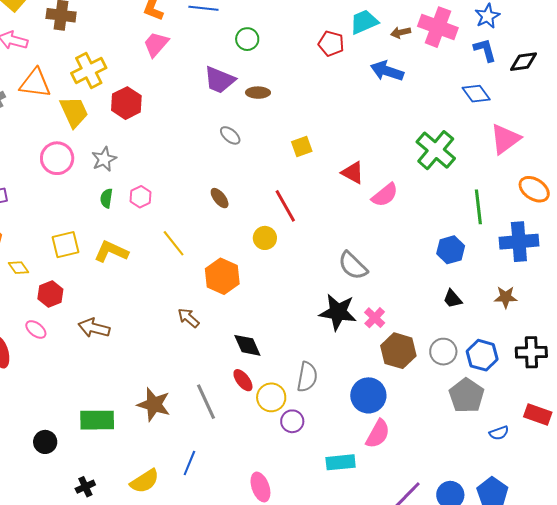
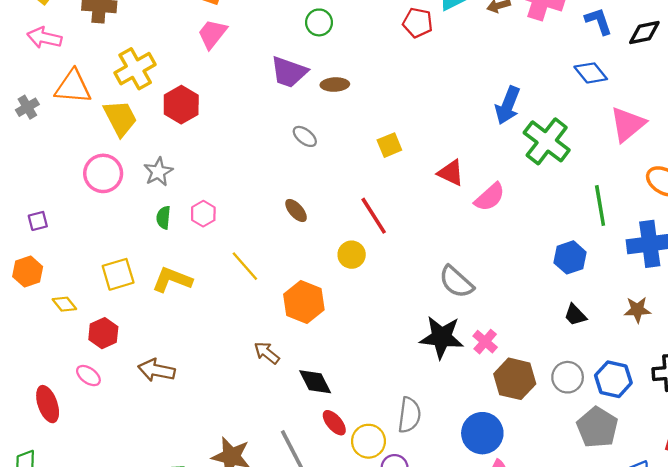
blue arrow: (387, 71) -> (508, 105), moved, turned -84
black diamond: (247, 345) -> (315, 382), moved

